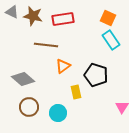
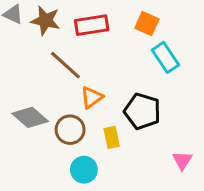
orange square: (108, 18) -> (147, 24), moved
brown line: (46, 45) -> (65, 65), turned 35
brown circle: (29, 107) -> (70, 130), moved

